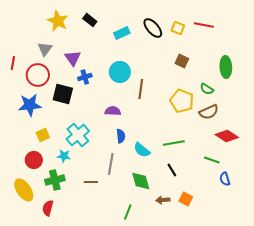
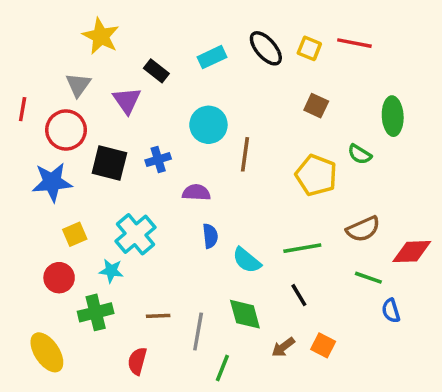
black rectangle: (90, 20) -> (156, 71), moved
blue cross: (85, 77) -> (158, 160), moved
brown semicircle: (209, 112) -> (363, 229), moved
red diamond: (227, 136) -> (412, 252), moved, turned -35
gray line: (111, 164) -> (198, 332), moved
yellow ellipse: (24, 190) -> (47, 352), moved
brown arrow: (163, 200) -> (283, 347), turned -32
red semicircle: (48, 208) -> (137, 361), moved

